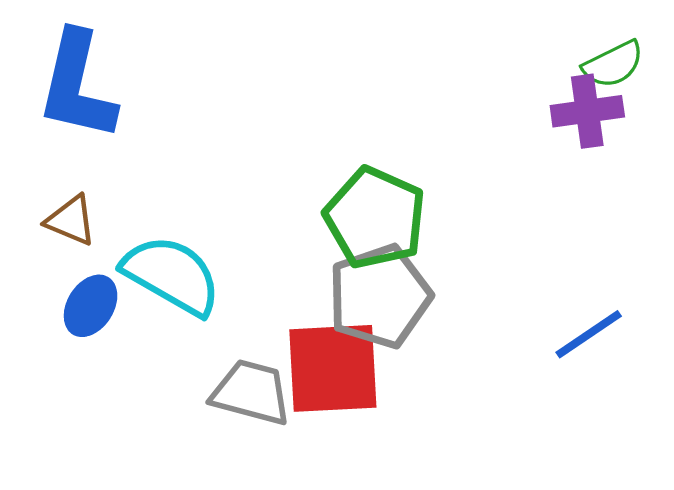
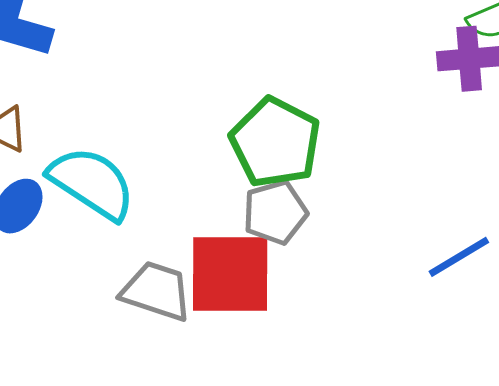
gray pentagon: (380, 296) -> (275, 212), size x0.7

